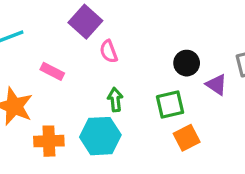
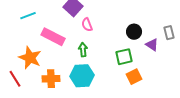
pink rectangle: (52, 71) -> (53, 37), size x1.6
green arrow: (115, 100) -> (83, 50), moved

